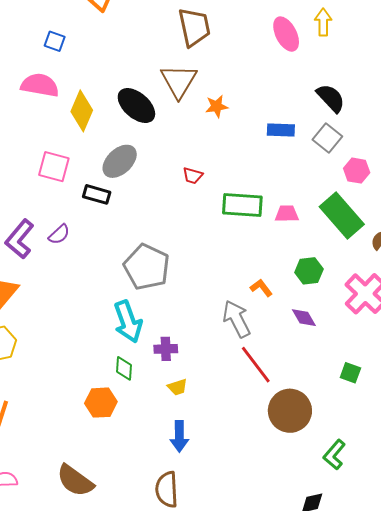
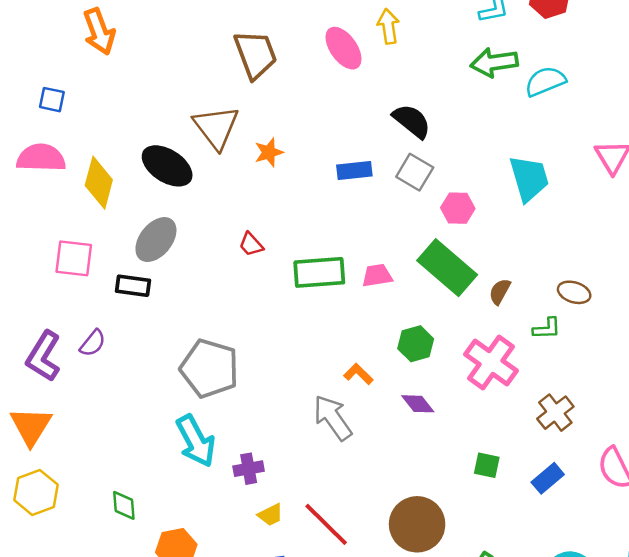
brown trapezoid: (194, 27) -> (255, 54), moved
red trapezoid: (193, 176) -> (251, 244), turned 40
red line: (256, 365) -> (326, 524), moved
green diamond: (124, 368) -> (124, 505), moved

